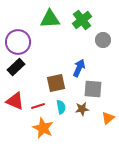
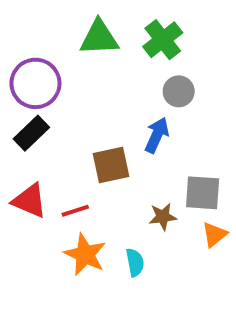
gray circle: (103, 40) -> (179, 91), moved
gray square: (93, 89) -> (203, 193), moved
cyan semicircle: (61, 107) -> (135, 262), moved

